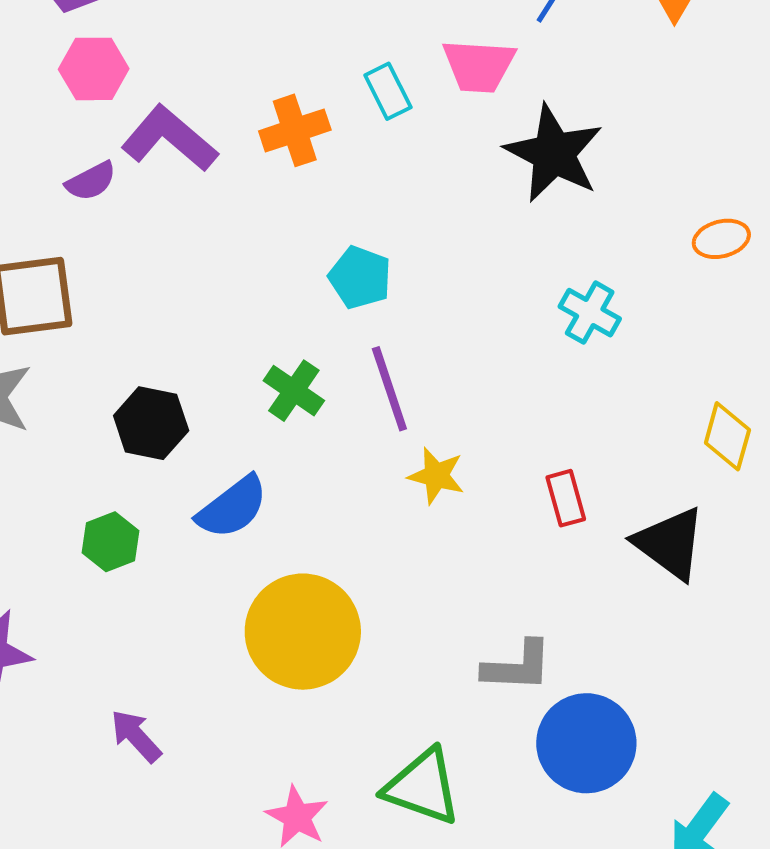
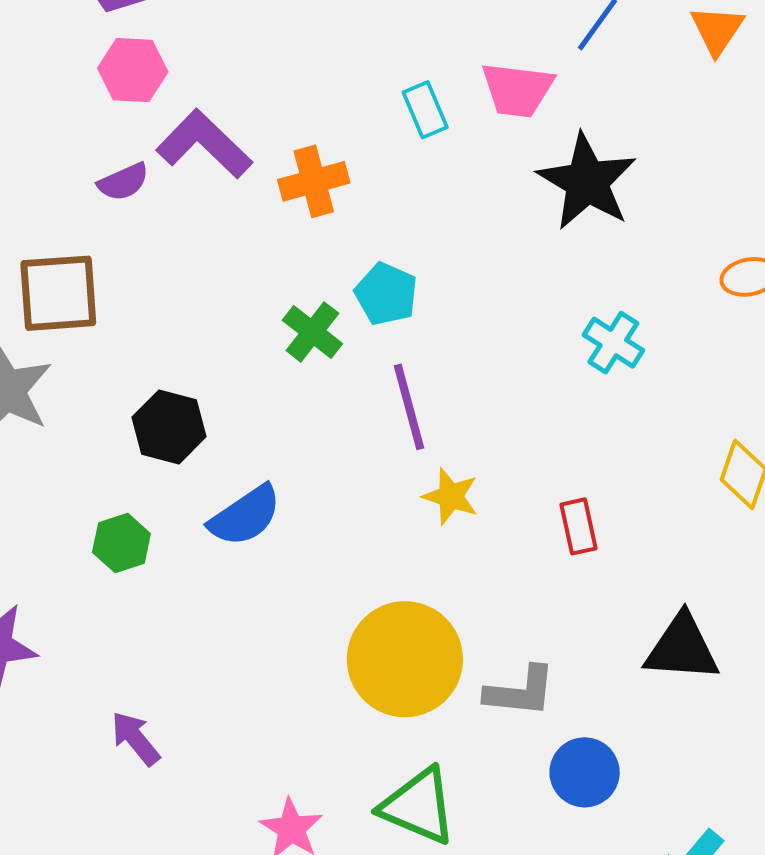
orange cross: (295, 130) -> (314, 181), moved
green cross: (294, 391) -> (312, 332), moved
black triangle: (670, 543) -> (682, 648), moved, turned -36
yellow circle: (303, 632) -> (405, 659), moved
blue circle: (586, 743) -> (585, 772), size x0.7

